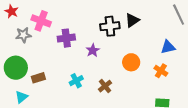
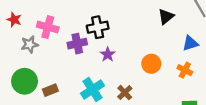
black triangle: (132, 20) -> (166, 17), moved
black cross: (110, 26) -> (98, 27), moved
cyan cross: (76, 81) -> (92, 89), size x1.5

